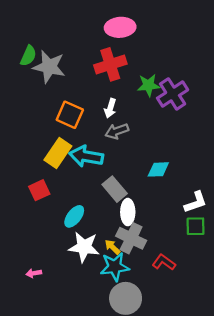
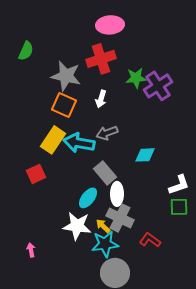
gray star: (49, 67) -> (66, 76), moved
gray arrow: (117, 131) -> (107, 133), moved
cyan ellipse: (74, 216) -> (88, 198), moved
pink arrow: (34, 273) -> (31, 250), turned 88

